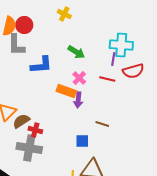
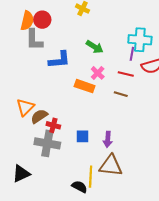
purple arrow: (78, 100) -> (108, 139), moved
brown line: (102, 124) -> (121, 94), moved
blue square: (82, 141) -> (83, 136), moved

